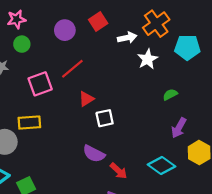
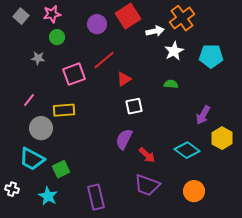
red square: (98, 21) -> (128, 16), size x1.4
cyan pentagon: (187, 47) -> (211, 56), moved
green semicircle: (170, 95) -> (171, 84), moved, turned 32
red triangle: (86, 99) -> (124, 79), moved
purple semicircle: (94, 154) -> (124, 139), turned 90

